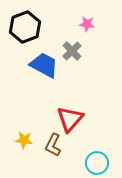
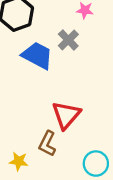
yellow star: (24, 140) -> (19, 161), moved

